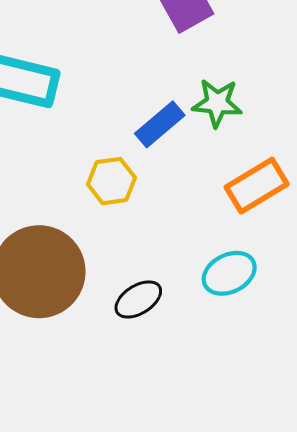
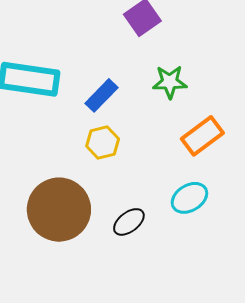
blue rectangle: (160, 124) -> (101, 95), moved

